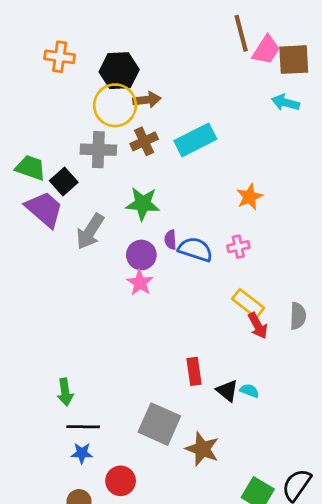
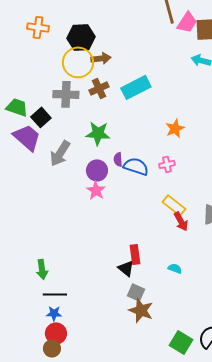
black triangle: (227, 391) -> (126, 268), moved
gray square: (159, 424) -> (136, 292), moved, size x0.6
red circle: (121, 481) -> (56, 333), moved

